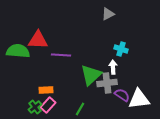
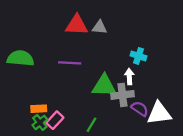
gray triangle: (108, 14) -> (100, 27), moved, turned 32
red triangle: (38, 40) -> (77, 25), moved
green triangle: (91, 75) -> (104, 86), turned 45
orange rectangle: (46, 90) -> (39, 109), moved

